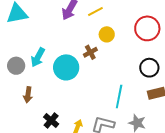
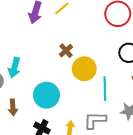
yellow circle: (107, 34) -> (84, 69), moved, size x1.5
cyan circle: (66, 67) -> (46, 95), moved

